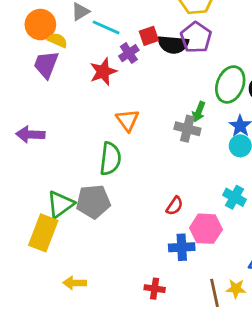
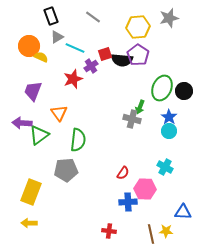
purple trapezoid: (46, 65) -> (33, 91), moved
orange triangle: (127, 120) -> (59, 113), moved
green triangle: (60, 204) -> (39, 135), moved
yellow arrow: (75, 283) -> (29, 223), moved

